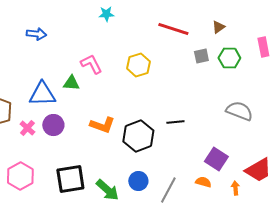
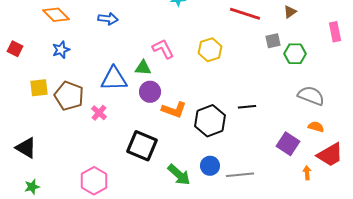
green hexagon: (229, 58) -> (295, 54), moved
purple circle: (53, 125) -> (150, 92), moved
pink hexagon: (20, 176) -> (94, 181), moved
black square: (70, 179) -> (142, 146), moved, turned 32
orange semicircle: (203, 182) -> (316, 127), moved
gray line: (168, 190) -> (240, 175), turned 56

